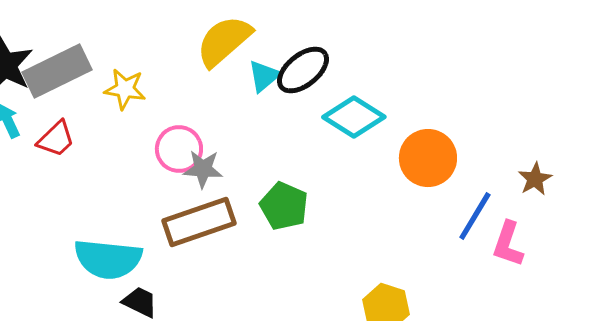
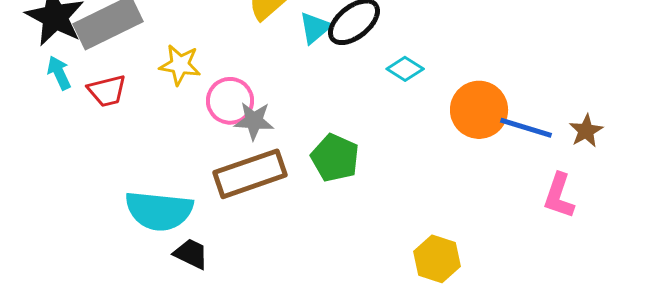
yellow star: (125, 89) -> (180, 65), moved
cyan diamond: (354, 117) -> (405, 69), size x0.6
red trapezoid: (56, 139) -> (107, 91), turned 30
blue line: (475, 216) -> (526, 128), moved, turned 76

